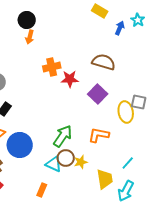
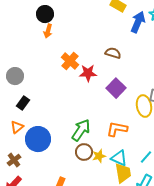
blue arrow: (120, 28) -> (138, 22), size x1.5
brown semicircle: (104, 62) -> (113, 53), moved, size x0.7
orange cross: (52, 67) -> (70, 61), turned -36
cyan triangle: (54, 164) -> (119, 158), moved

